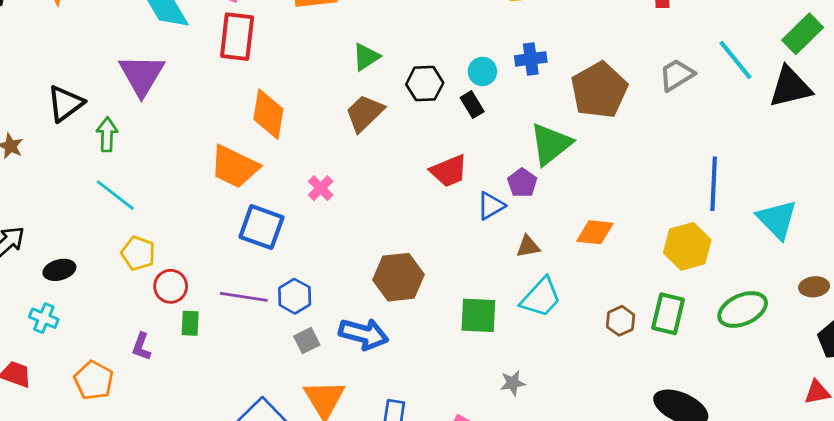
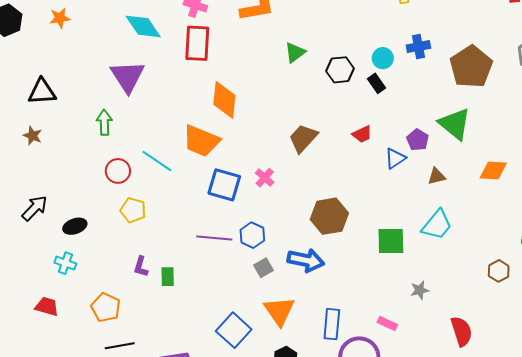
black triangle: (65, 103) -> (42, 92), moved, turned 36
brown trapezoid: (365, 113) -> (303, 138), moved
green triangle: (551, 144) -> (455, 124), moved, turned -39
red trapezoid: (449, 171) -> (362, 134), size x0.7
pink cross: (321, 188) -> (265, 178), moved
cyan line: (115, 195) -> (157, 161), moved
orange diamond: (595, 232) -> (493, 171), moved
brown triangle: (528, 246) -> (436, 176), moved
red circle: (171, 286) -> (118, 171), moved
brown hexagon: (621, 321) -> (499, 271), moved
green rectangle: (190, 323) -> (168, 277), moved
purple L-shape: (141, 347) -> (141, 267), moved

